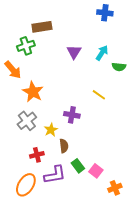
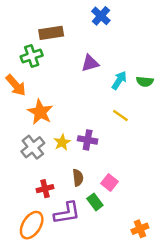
blue cross: (105, 13) -> (101, 16), moved, turned 35
purple triangle: (74, 52) -> (90, 63), turned 42
cyan arrow: (102, 53) -> (119, 80), moved
yellow star: (51, 130) -> (62, 142), moved
pink square: (96, 171) -> (110, 183), moved

